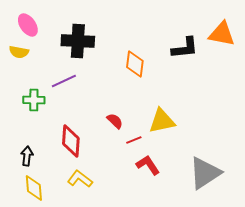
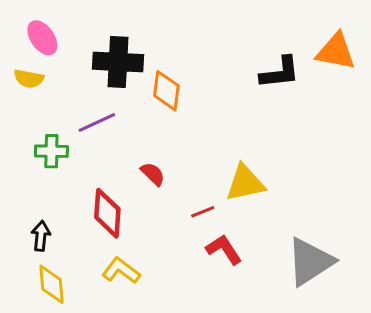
orange diamond: (135, 64) -> (166, 91), moved
red semicircle: (115, 121) -> (153, 174), moved

